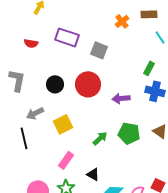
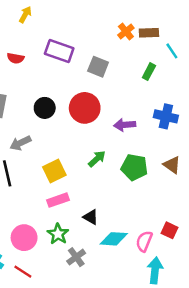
brown rectangle: (149, 14) -> (149, 33), moved
green rectangle: (149, 68) -> (149, 72), moved
yellow square: (63, 124) -> (54, 171), moved
green arrow: (100, 138) -> (97, 159), moved
pink rectangle: (66, 160) -> (58, 200), turned 36

